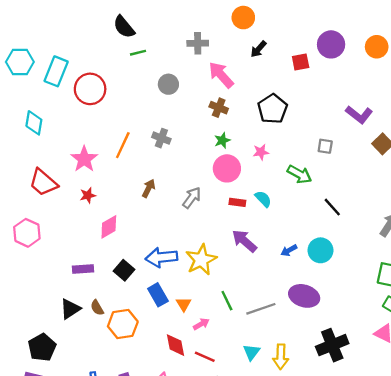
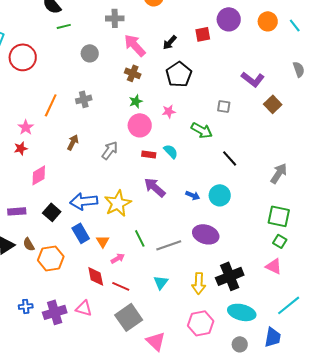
black arrow: (259, 49) -> (170, 42), moved
gray cross: (161, 138) -> (84, 99), turned -35
pink star: (84, 159) -> (26, 127), moved, size x0.7
blue arrow: (289, 250) -> (193, 195), turned -128
yellow arrow: (281, 357) -> (199, 283), moved

